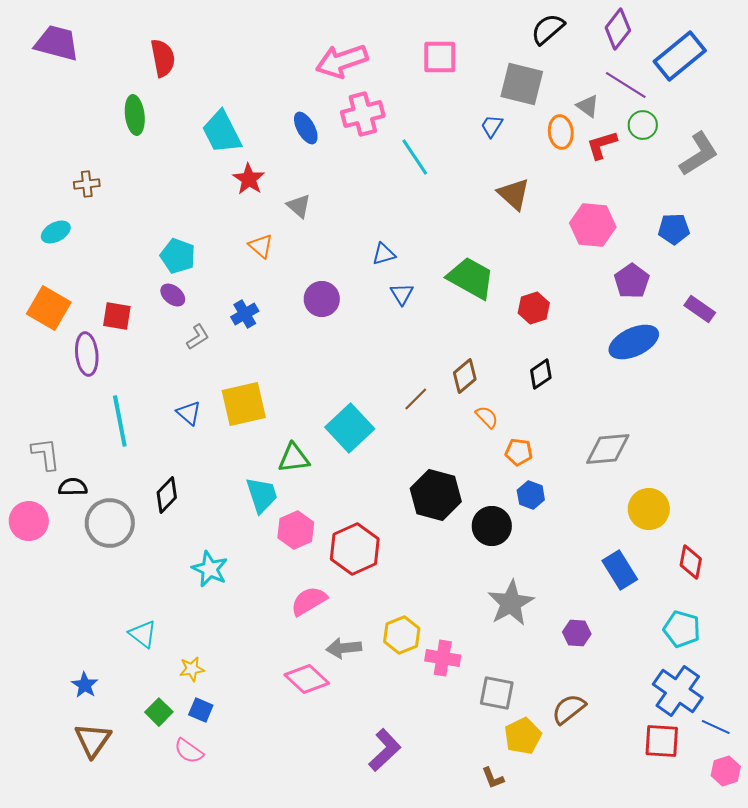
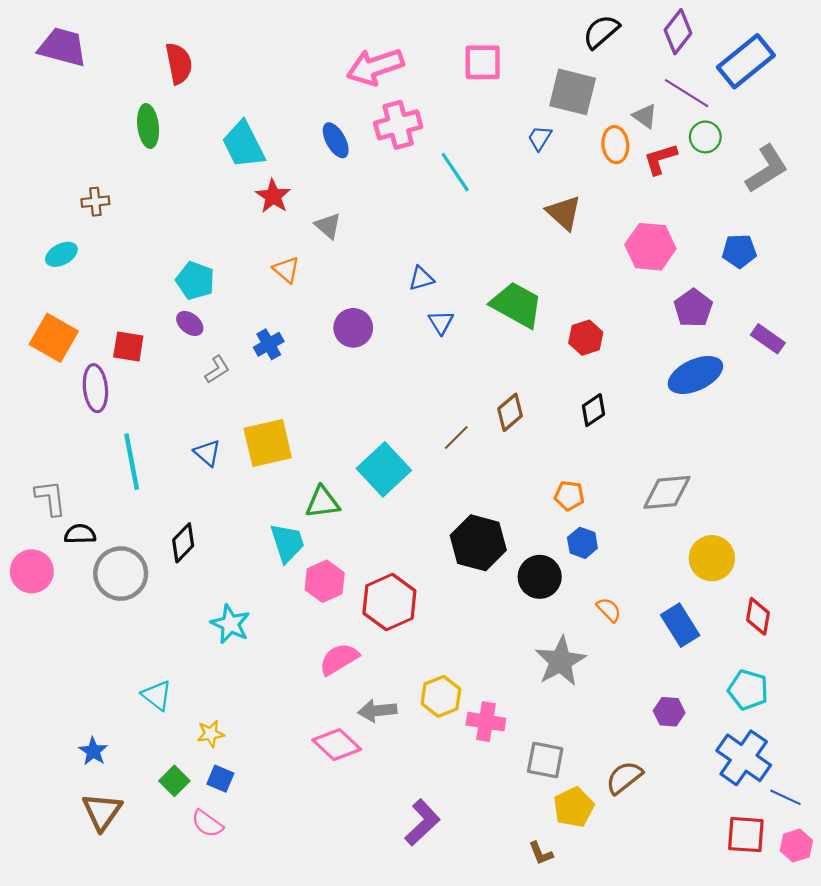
orange semicircle: (487, 417) -> (609, 610), moved
purple hexagon: (577, 633) -> (669, 712), moved
red square: (662, 741) -> (746, 835), moved

